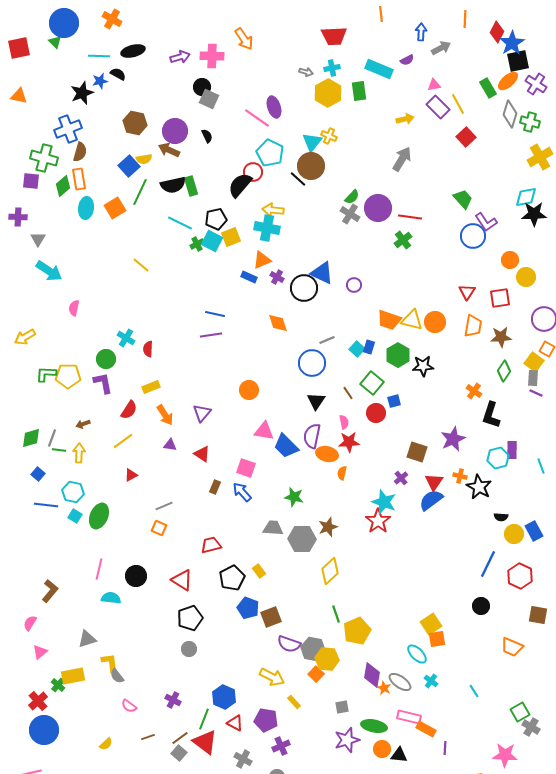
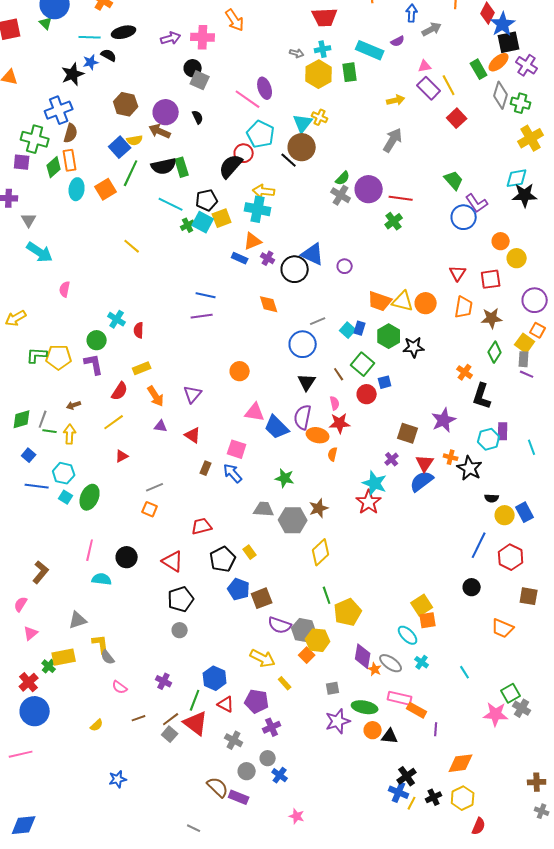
pink star: (505, 755) -> (496, 714), moved

